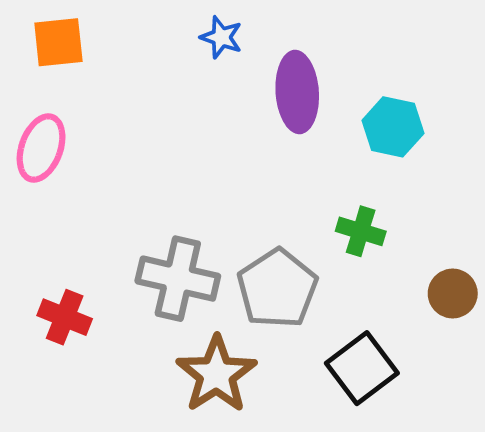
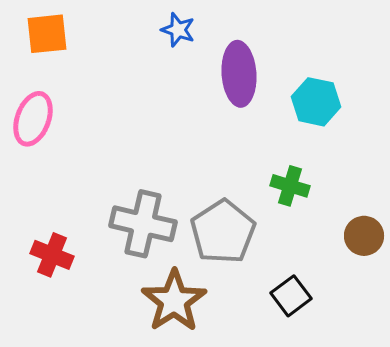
black square: (362, 368) -> (291, 296), size x0.7

